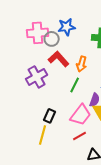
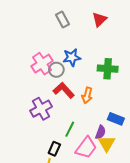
pink cross: (38, 33) -> (42, 64), turned -30
green line: (75, 85) -> (70, 129), moved

